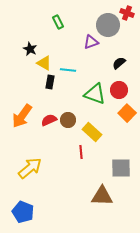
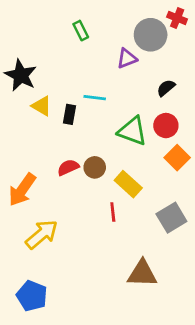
black star: (30, 49) -> (21, 75), moved, size x1.6
yellow triangle: (44, 63) -> (42, 106), moved
orange arrow: (22, 116) -> (22, 190), moved
gray square: (121, 168) -> (171, 218), moved, turned -30

